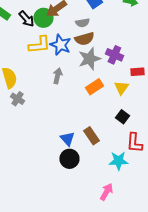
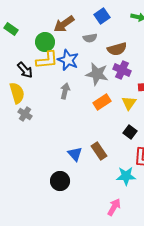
green circle: (43, 18) -> (45, 42), moved
black arrow: (26, 19) -> (25, 70), moved
brown semicircle: (84, 39) -> (117, 49), moved
gray star: (89, 59) -> (97, 74), turned 30
black circle: (69, 159) -> (60, 181), moved

